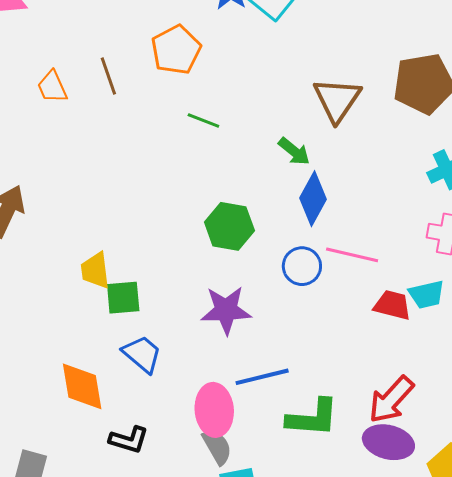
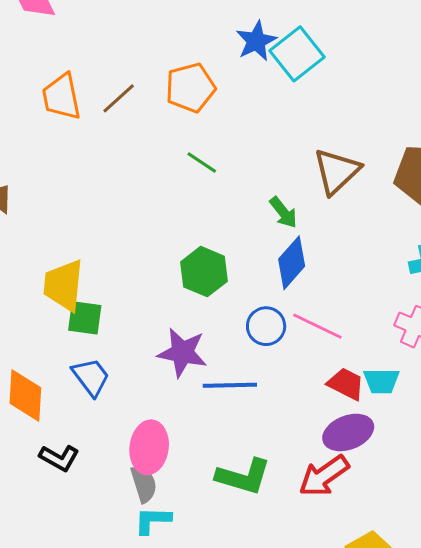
brown line: (108, 76) -> (119, 98), turned 54
orange trapezoid: (52, 87) -> (61, 97), size x1.4
yellow trapezoid: (95, 270) -> (63, 285), size x1.4
blue line: (262, 377) -> (230, 385), moved
purple ellipse: (388, 442) -> (348, 432), moved, turned -48

